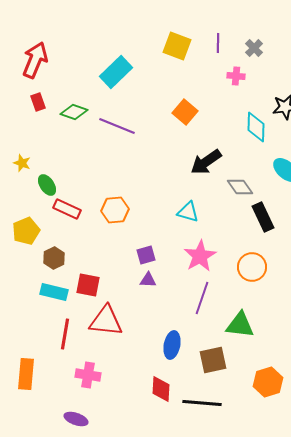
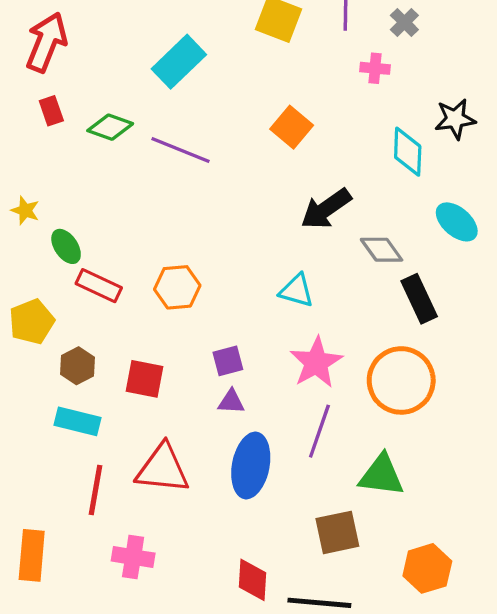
orange circle: (252, 267) -> (401, 380), size x1.4
red square: (88, 285) -> (145, 379), moved
blue ellipse: (172, 345) -> (251, 465), moved, size x1.4

